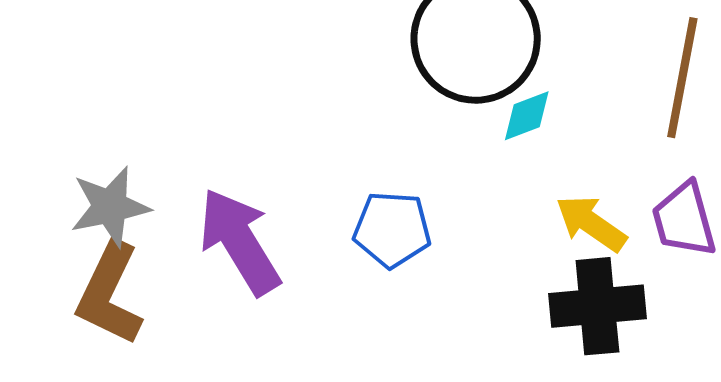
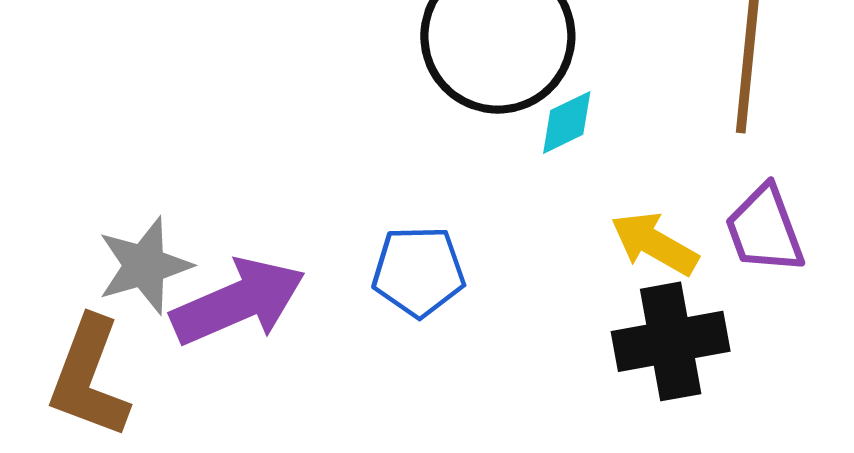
gray star: (110, 207) -> (144, 266), moved
purple arrow: (240, 241) -> (238, 302), turned 103

